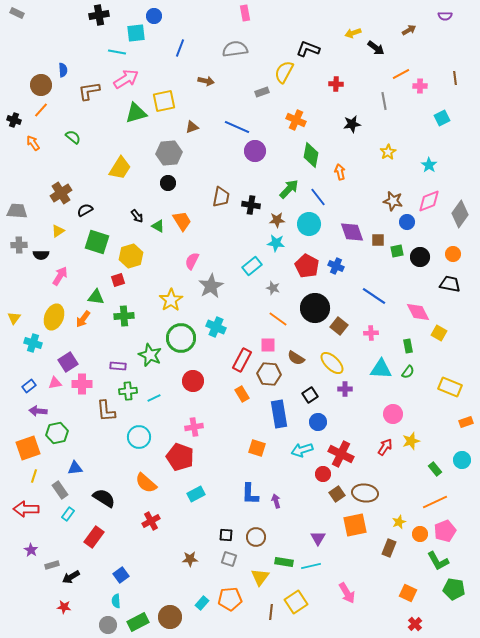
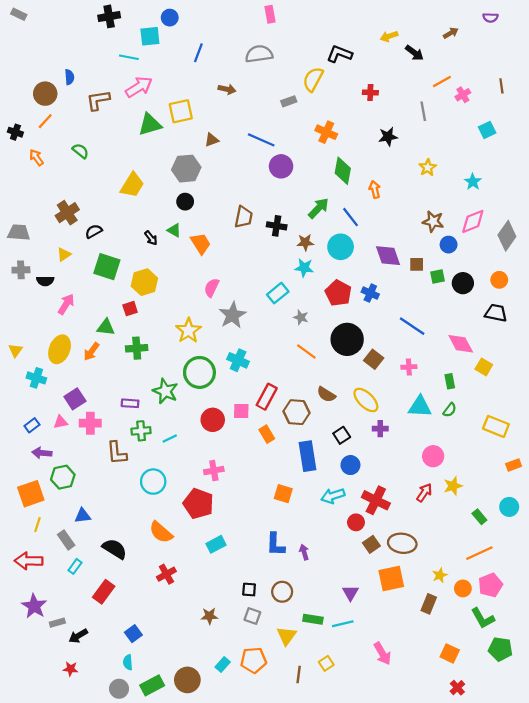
pink cross: (420, 86) -> (463, 95), turned -32
green triangle: (158, 226) -> (174, 230), moved
pink square: (268, 345) -> (241, 411), moved
purple star: (31, 550) -> (34, 606), size x1.6
yellow square: (296, 602) -> (326, 663), size x0.6

